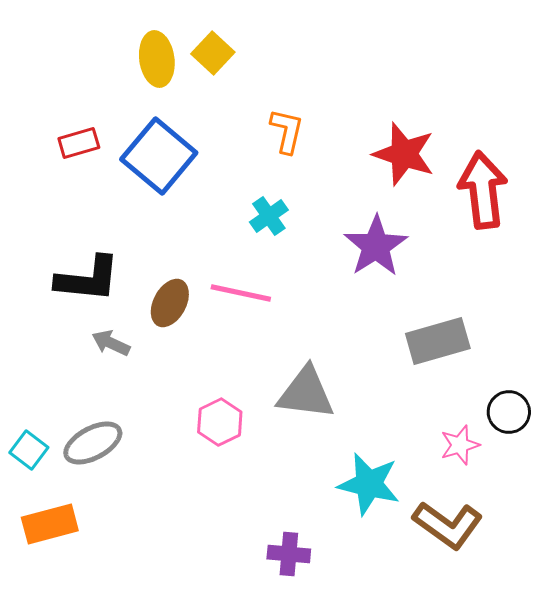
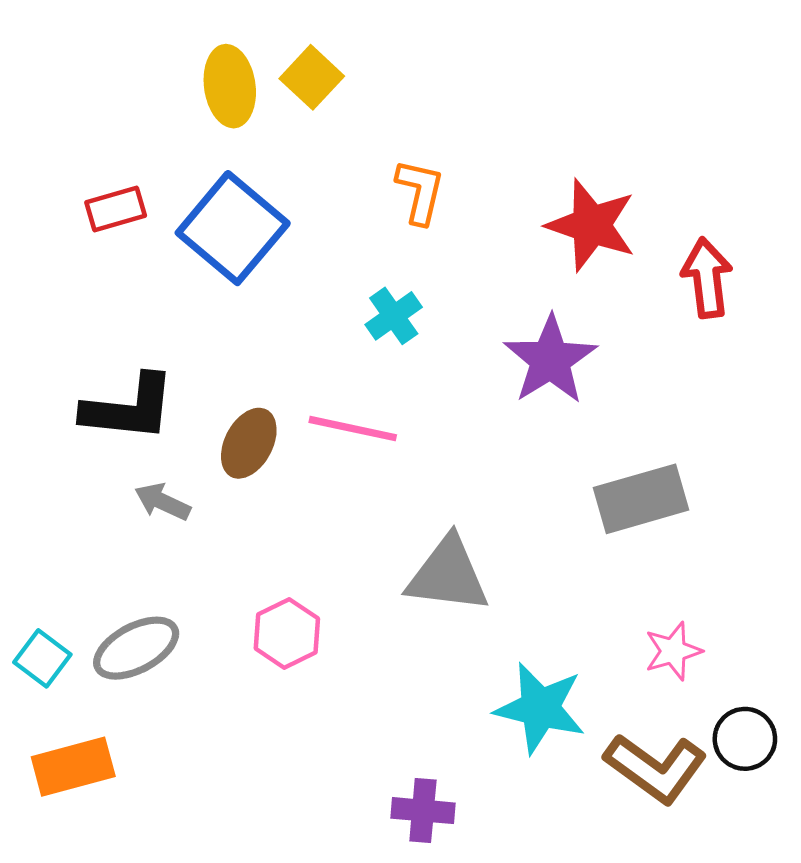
red arrow: (483, 190) -> (707, 278), size x0.7
black circle: (509, 412) -> (745, 739), moved
pink hexagon: (220, 422) -> (287, 633), moved

